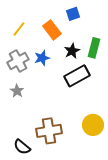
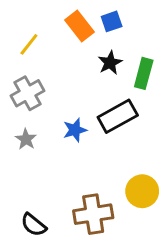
orange rectangle: (52, 30) -> (79, 26), moved
black star: (72, 51) -> (110, 63), moved
blue star: (42, 58) -> (75, 130), moved
brown cross: (49, 131) -> (93, 214), moved

